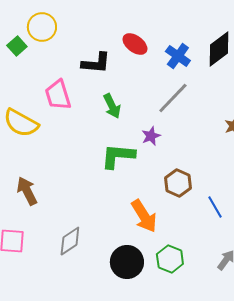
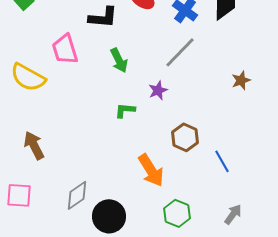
green L-shape: (118, 156) -> (125, 110), size x0.6
black circle: (127, 262) -> (109, 216), moved

